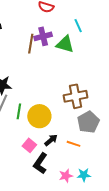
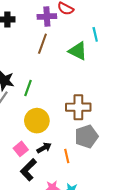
purple cross: (43, 36) -> (47, 17), moved
green line: (19, 111) -> (28, 88), moved
orange line: (73, 144) -> (67, 156), turned 48

